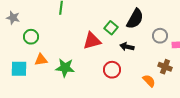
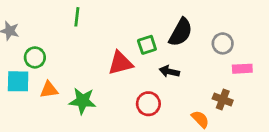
green square: (111, 28) -> (147, 45), turned 32
gray circle: (160, 36) -> (223, 43), moved
cyan square: (19, 69) -> (18, 81), moved

